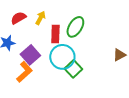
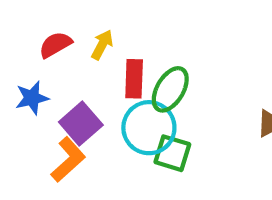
green ellipse: (75, 27) -> (170, 89), moved
green square: (73, 69) -> (172, 153), turned -30

